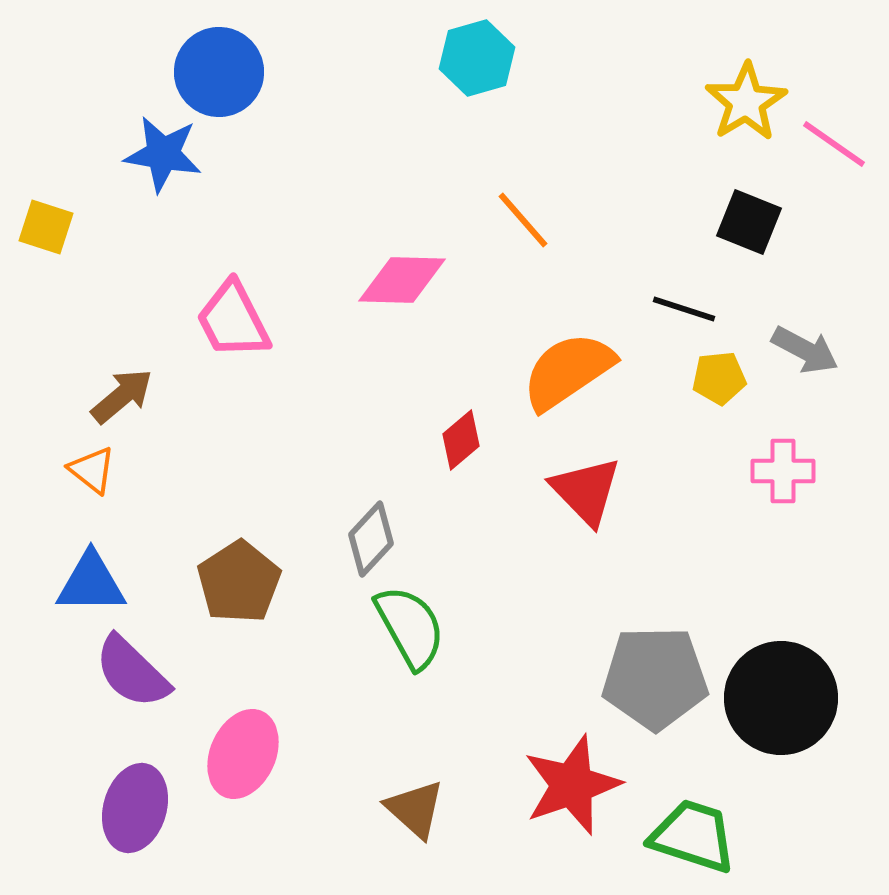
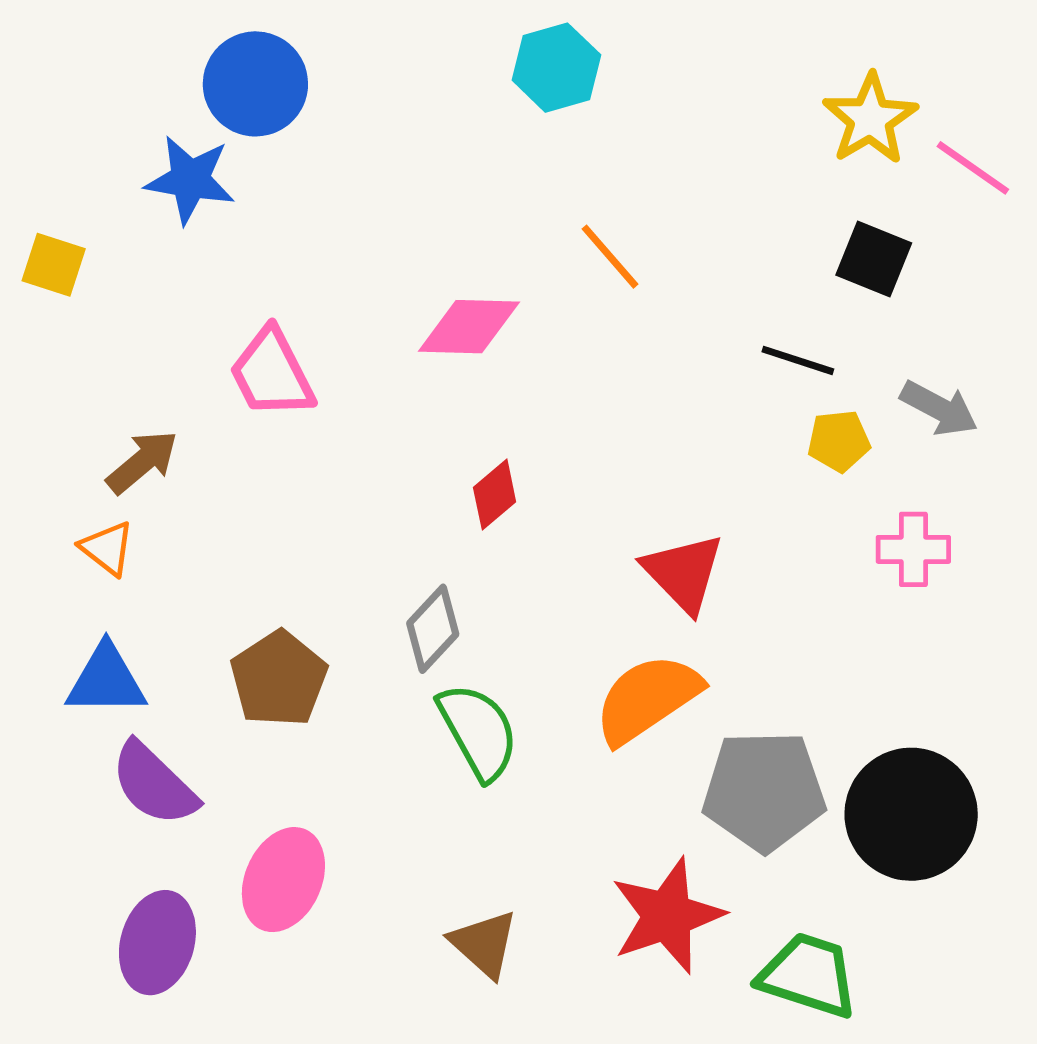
orange semicircle: (568, 371) -> (647, 699), moved
red diamond: (461, 440) -> (495, 495), moved

